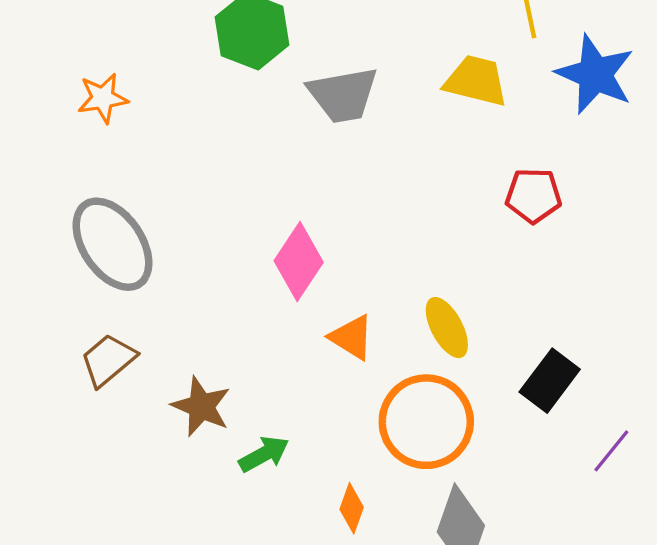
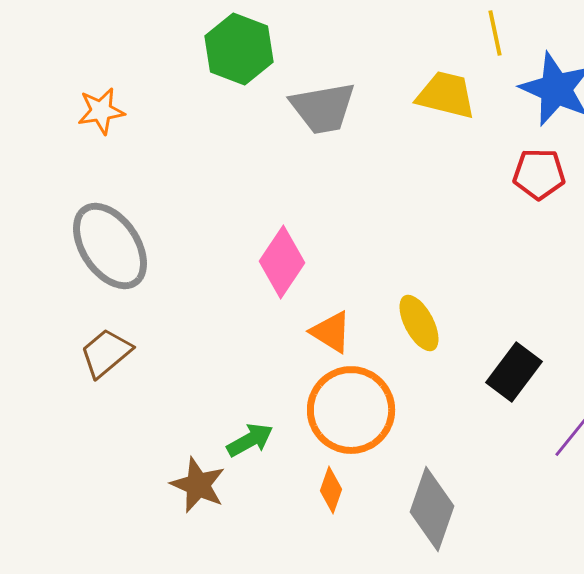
red pentagon: (533, 196) -> (539, 174), moved
brown star: (201, 407) -> (198, 485), moved
orange circle: (426, 422) -> (351, 410), moved

